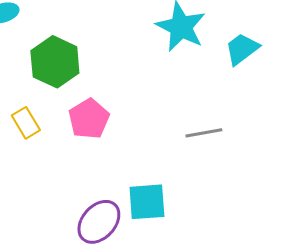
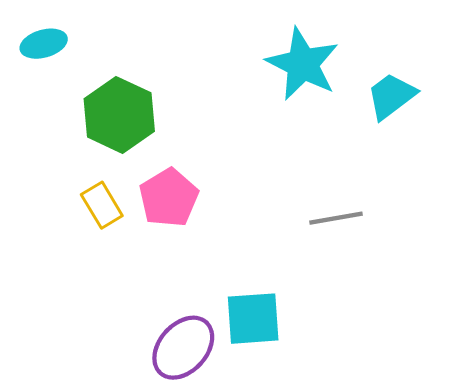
yellow rectangle: (26, 123) -> (102, 205), moved

